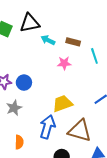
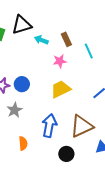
brown rectangle: (73, 42) -> (66, 39), turned 56
yellow trapezoid: (62, 104) -> (61, 89), moved
brown triangle: (80, 131) -> (82, 126), turned -35

